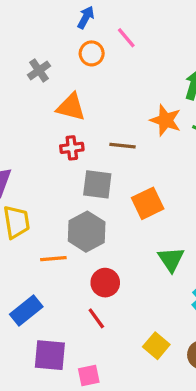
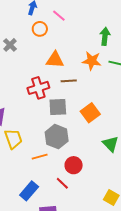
orange triangle: (71, 107) -> (55, 60), moved
red cross: (72, 148) -> (38, 88), size x1.5
red line: (96, 318) -> (62, 183), moved

